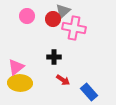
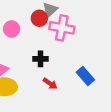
pink circle: (27, 16) -> (12, 29), moved
blue rectangle: (89, 92) -> (85, 76), moved

